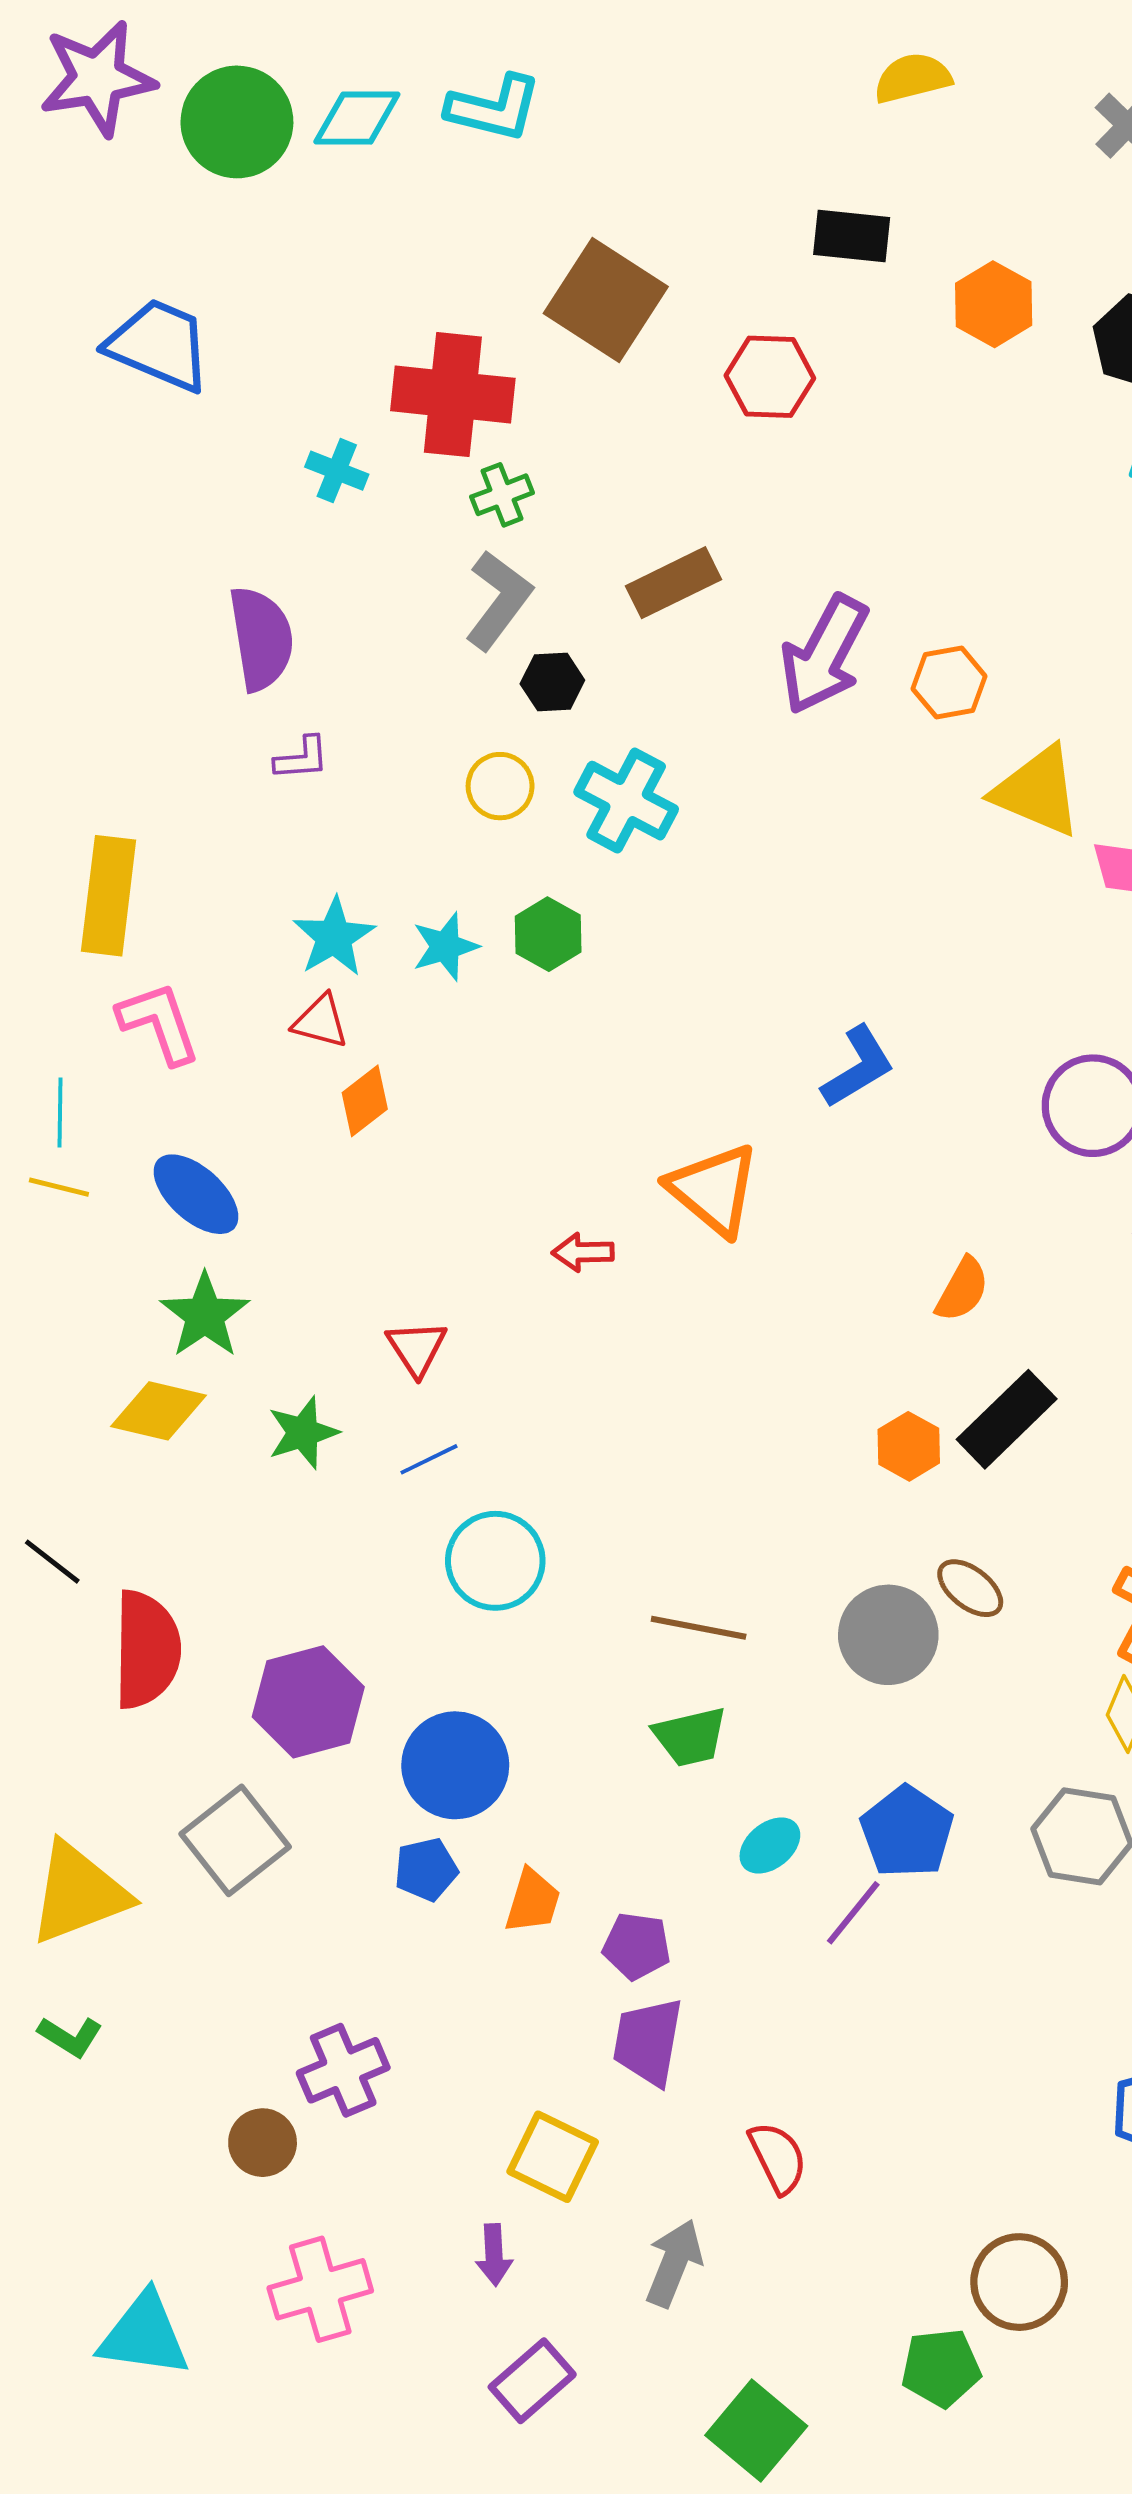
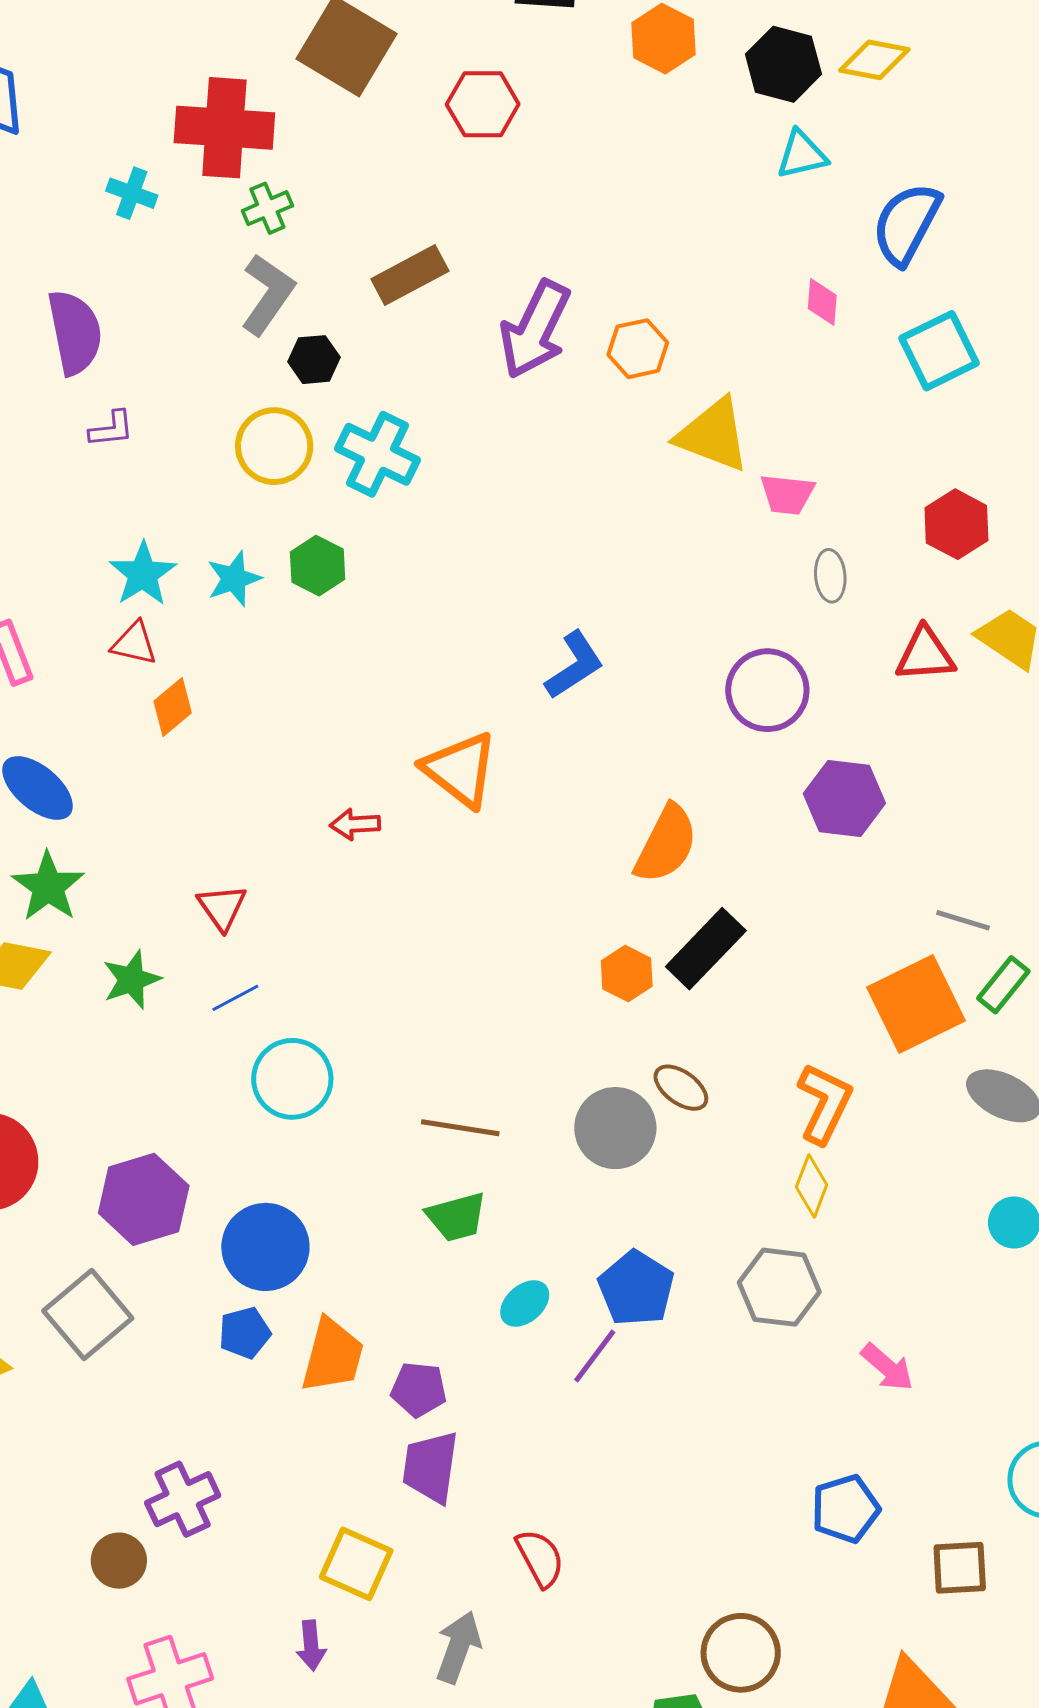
yellow circle: (500, 786) -> (274, 446), size x1.4
orange semicircle: (962, 1290) -> (666, 844), size x1.5
orange trapezoid: (533, 1901) -> (332, 1356), size x1.4

